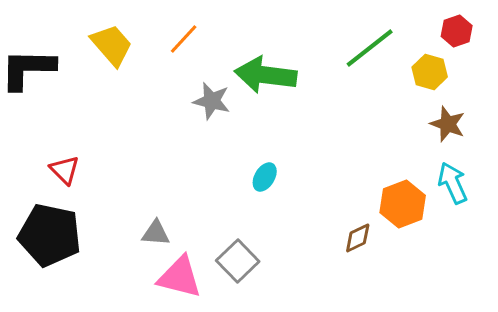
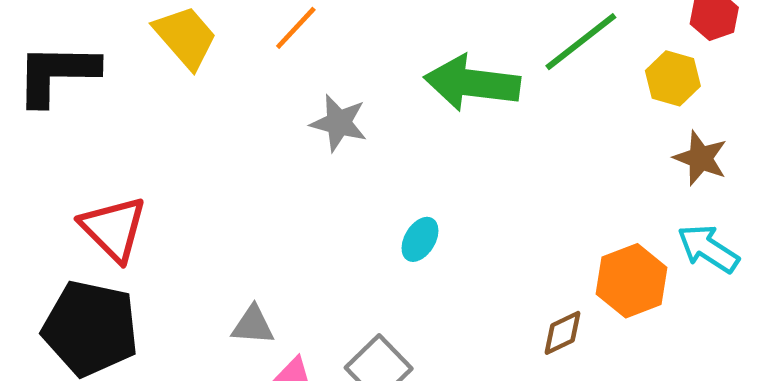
green arrow: (266, 75) -> (472, 83), moved
red triangle: (65, 170) -> (113, 229), size x1.5
cyan arrow: (453, 183) -> (708, 249), turned -33

